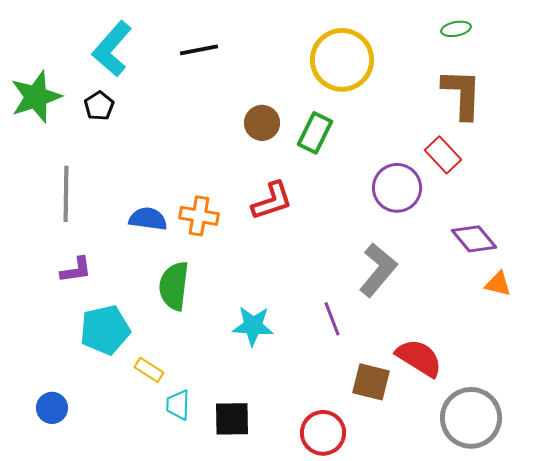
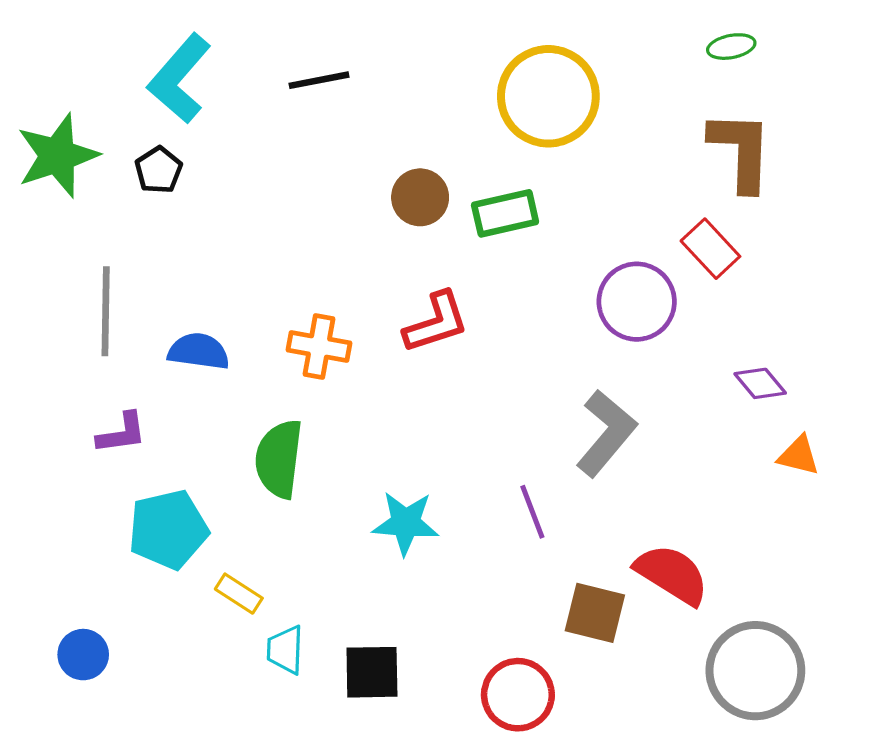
green rectangle: (315, 133) -> (505, 213), turned 51
blue semicircle: (148, 219) -> (199, 351), moved
purple diamond: (474, 239) -> (760, 383), size x0.7

